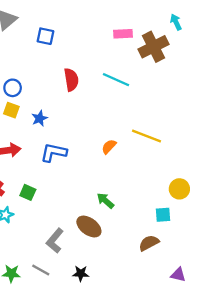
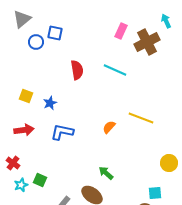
pink rectangle: (123, 34) -> (121, 31), turned -63
blue circle: (13, 88) -> (36, 42), moved
green square: (28, 192) -> (40, 180), moved
cyan square: (163, 215) -> (155, 193), moved

